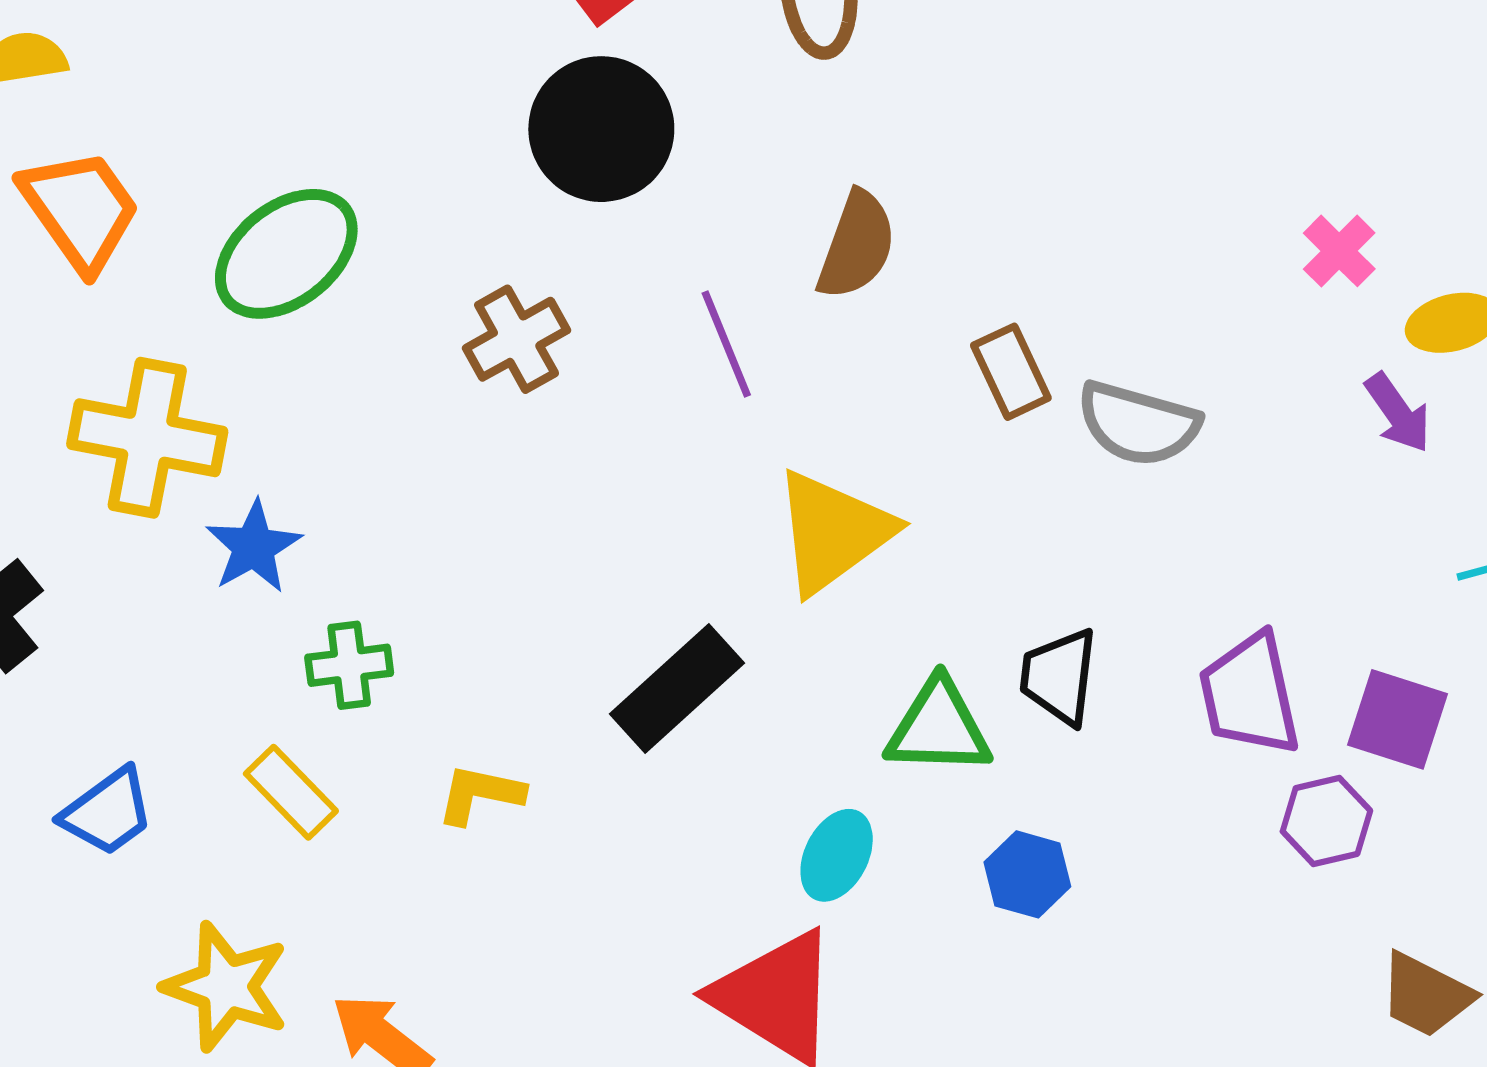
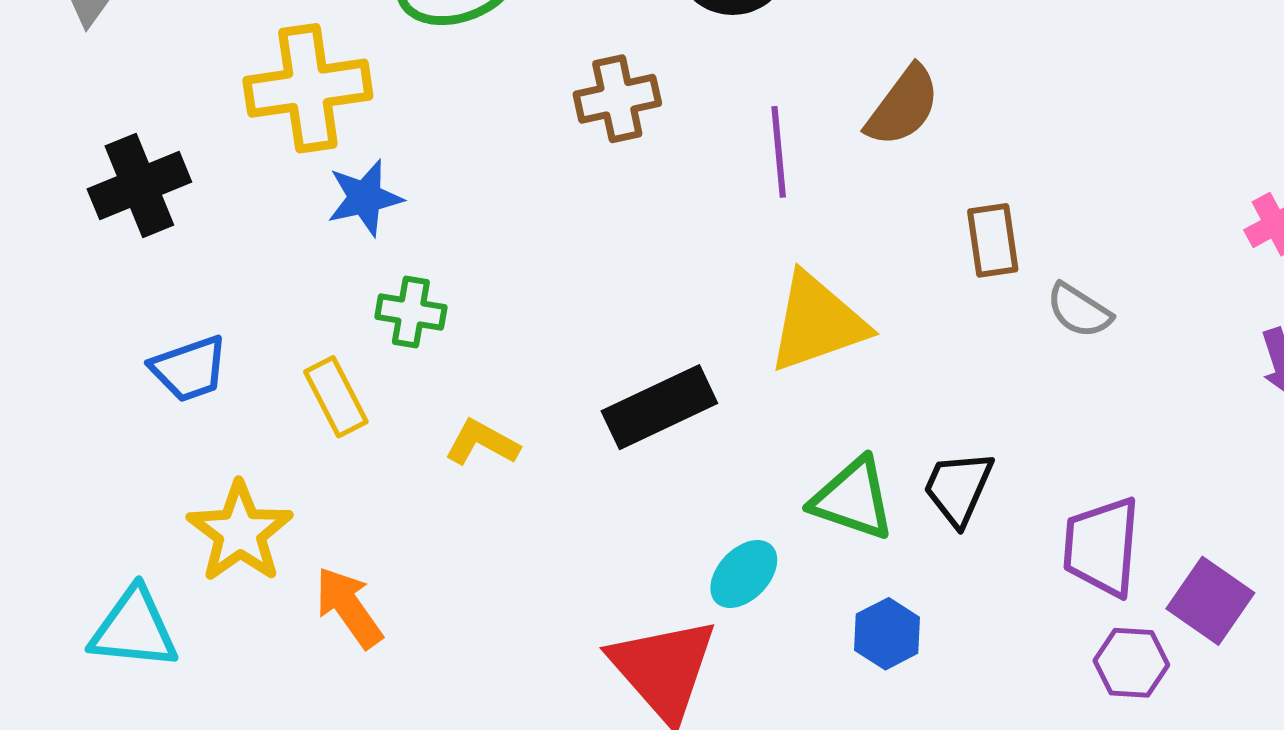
gray semicircle: (1138, 424) -> (1079, 311), size x0.7
yellow cross: (147, 438) -> (308, 88), turned -36

